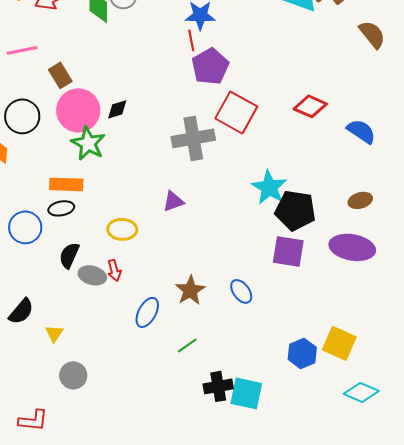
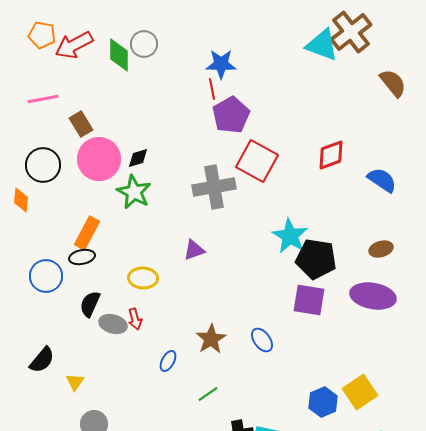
red diamond: (310, 106) -> (331, 155), turned -44
green star: (88, 143) -> (134, 192), moved
orange rectangle: (66, 184) -> (87, 233), turned -64
blue ellipse: (147, 312) -> (168, 361), size x0.7
yellow square: (339, 343) -> (360, 392), turned 32

